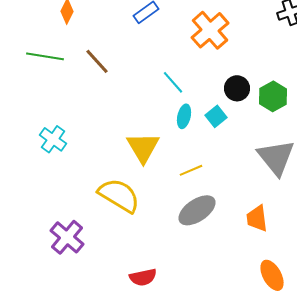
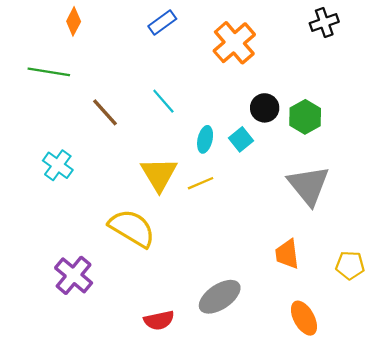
brown line: (97, 61) -> (105, 112), moved
cyan line: (173, 82) -> (163, 101), moved
yellow line: (191, 170) -> (201, 183), moved
gray ellipse: (197, 210) -> (220, 297), moved

